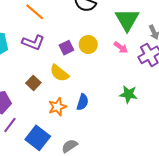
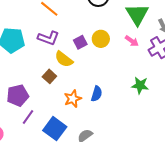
yellow semicircle: (59, 73) -> (64, 59), moved

